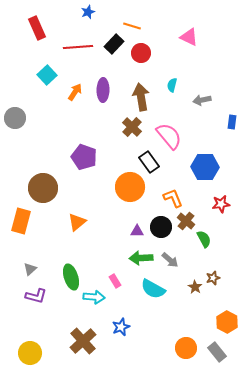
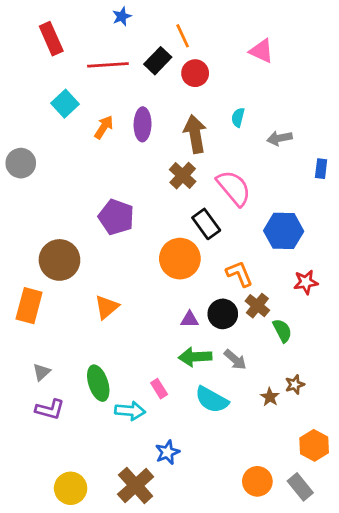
orange line: (132, 26) -> (183, 36), turned 48
brown cross: (83, 341) -> (136, 486), moved
yellow circle: (30, 353) -> (71, 488), moved

